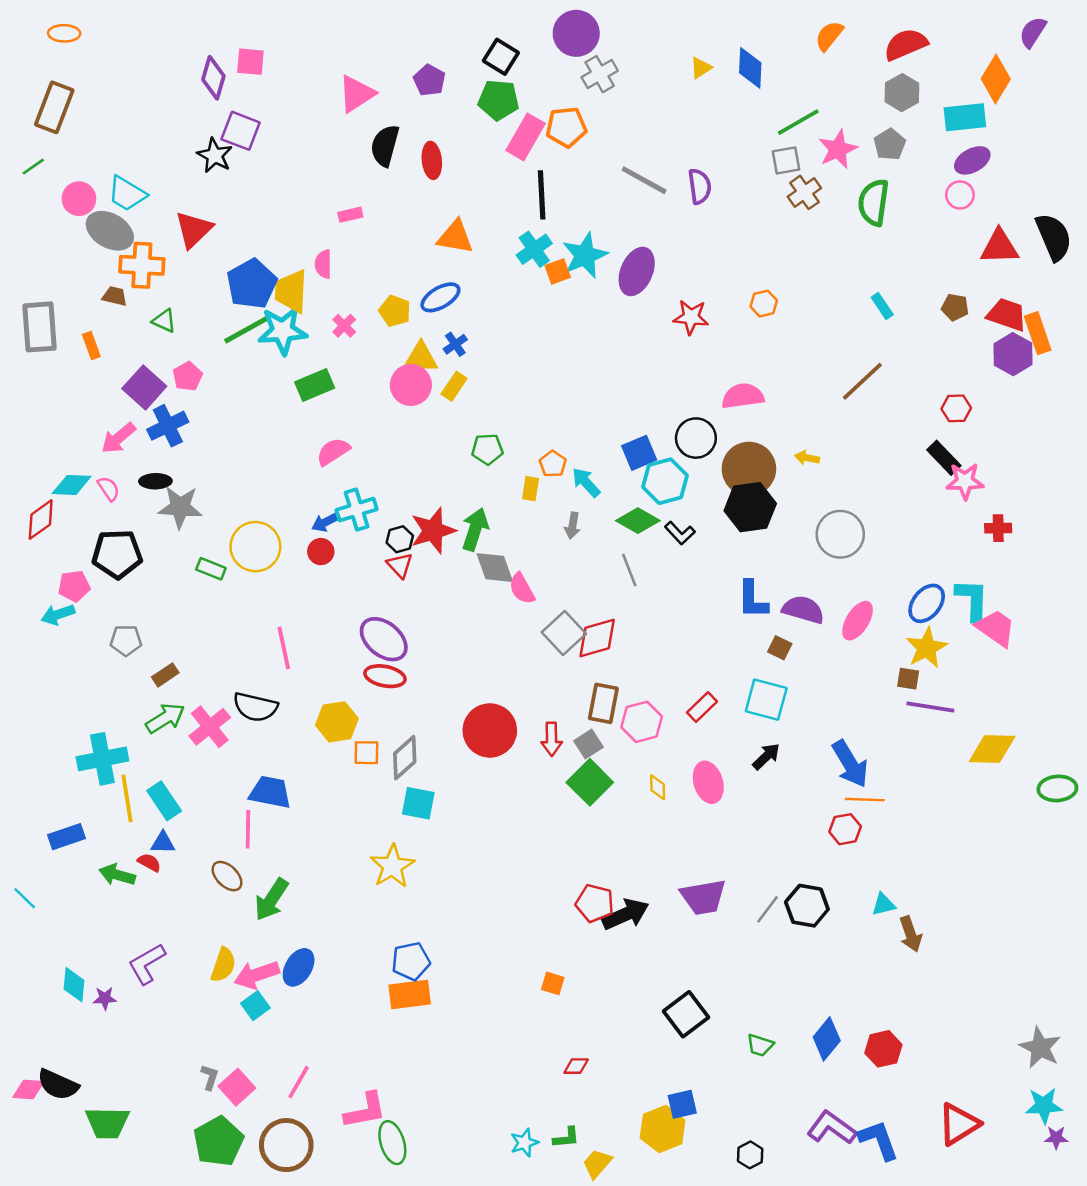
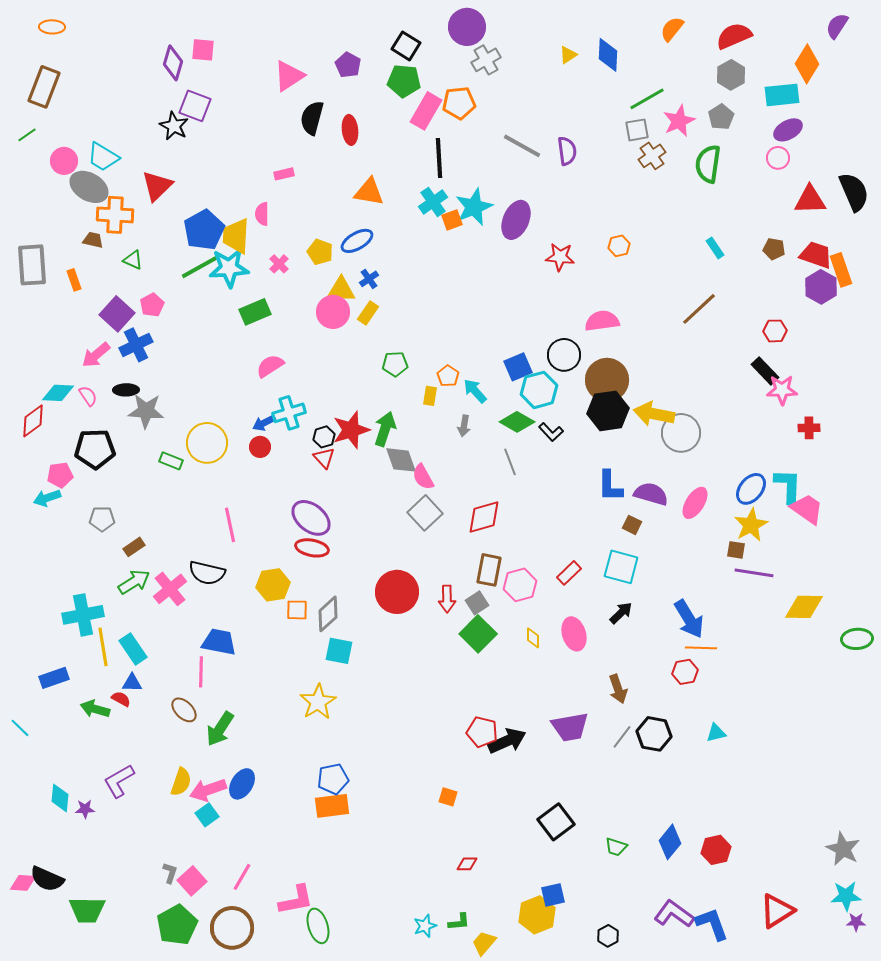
yellow arrow: (807, 458) -> (654, 414), moved, size x2.0
gray square: (564, 633) -> (425, 513), moved
brown arrow: (911, 934) -> (618, 689), moved

